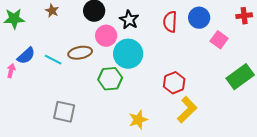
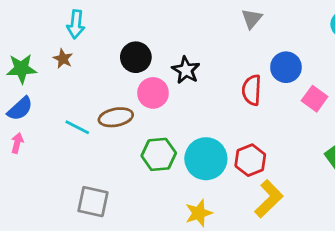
brown star: (52, 11) -> (63, 59), moved
red semicircle: (170, 22) -> (252, 90), moved
cyan circle: (128, 54) -> (206, 159), moved
blue semicircle: (26, 56) -> (20, 109), moved

